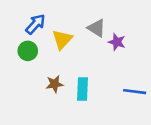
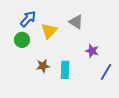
purple star: (117, 42) -> (92, 51), moved
blue line: (135, 92) -> (106, 72), turned -66

